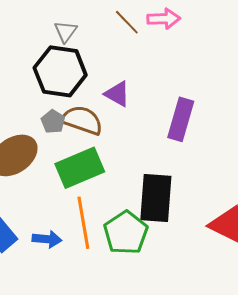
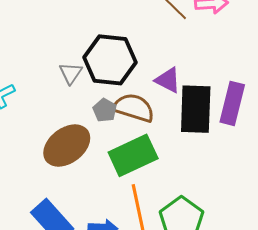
gray triangle: (66, 31) -> (71, 73), moved
black rectangle: (156, 198) -> (196, 109), moved

